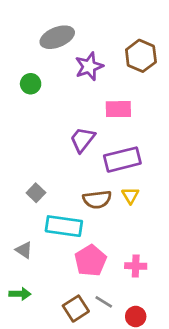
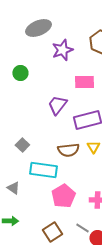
green circle: (31, 84) -> (20, 73), moved
gray line: (104, 302) -> (82, 228), moved

